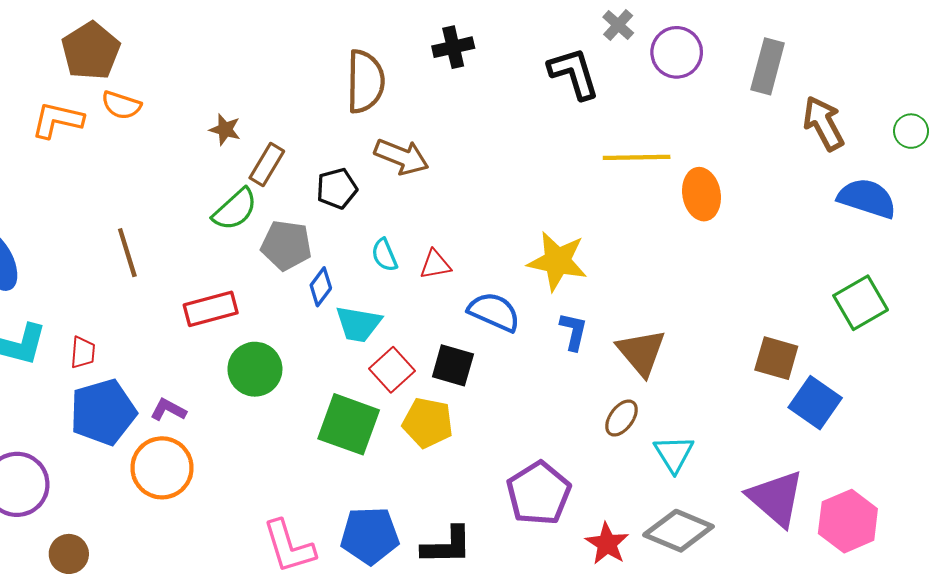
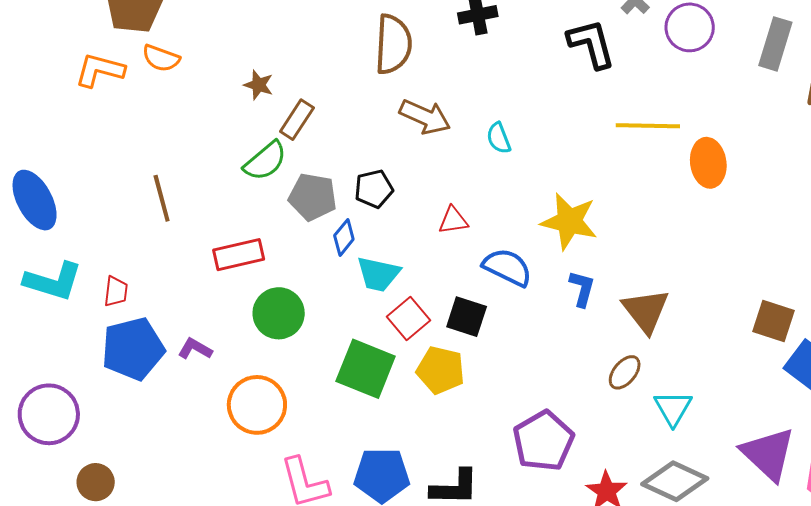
black pentagon: (337, 188) -> (374, 189), moved
cyan semicircle: (384, 255) -> (499, 138), moved
orange circle: (162, 468) -> (257, 405), moved

